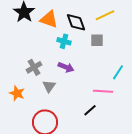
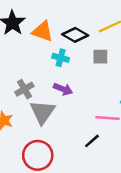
black diamond: (76, 22) -> (75, 35), turned -40
gray triangle: (49, 86) -> (43, 112), size x1.6

